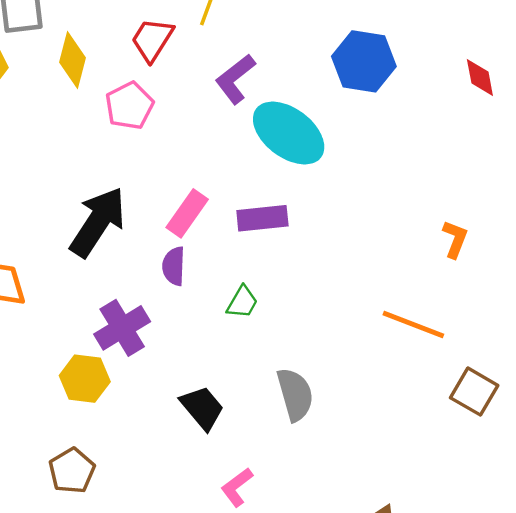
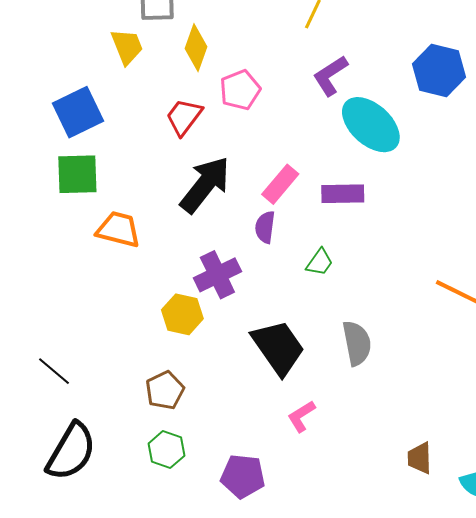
red trapezoid: (152, 40) -> (184, 117), moved
black trapezoid: (202, 408) -> (278, 347), size x1.5

